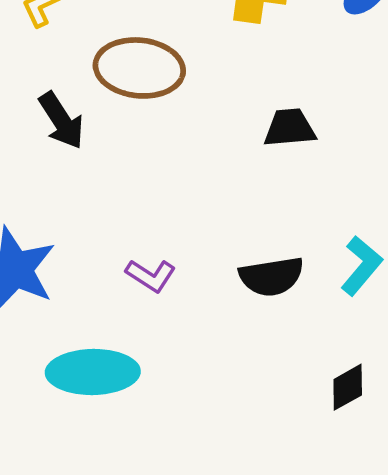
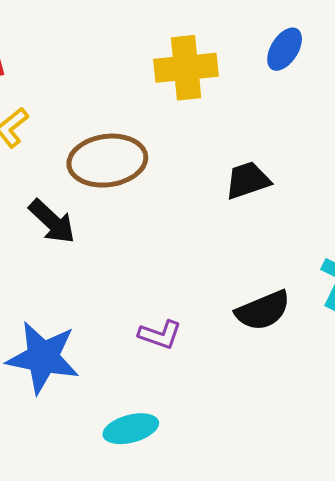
cyan ellipse: (93, 372) -> (131, 429), size x0.7

